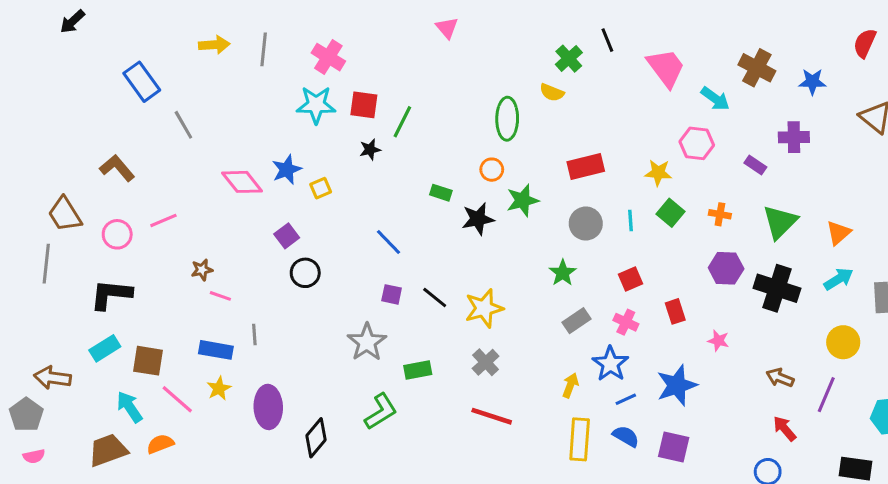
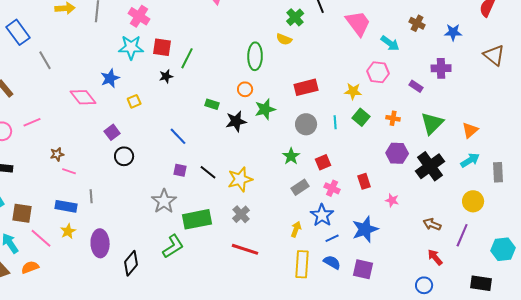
brown cross: (757, 68) -> (417, 23), size x0.7
blue star: (287, 170) -> (110, 78), moved
red square: (630, 279) -> (323, 162), moved
black cross: (777, 288) -> (430, 166), turned 36
green rectangle: (418, 370) -> (197, 219), size x1.6

